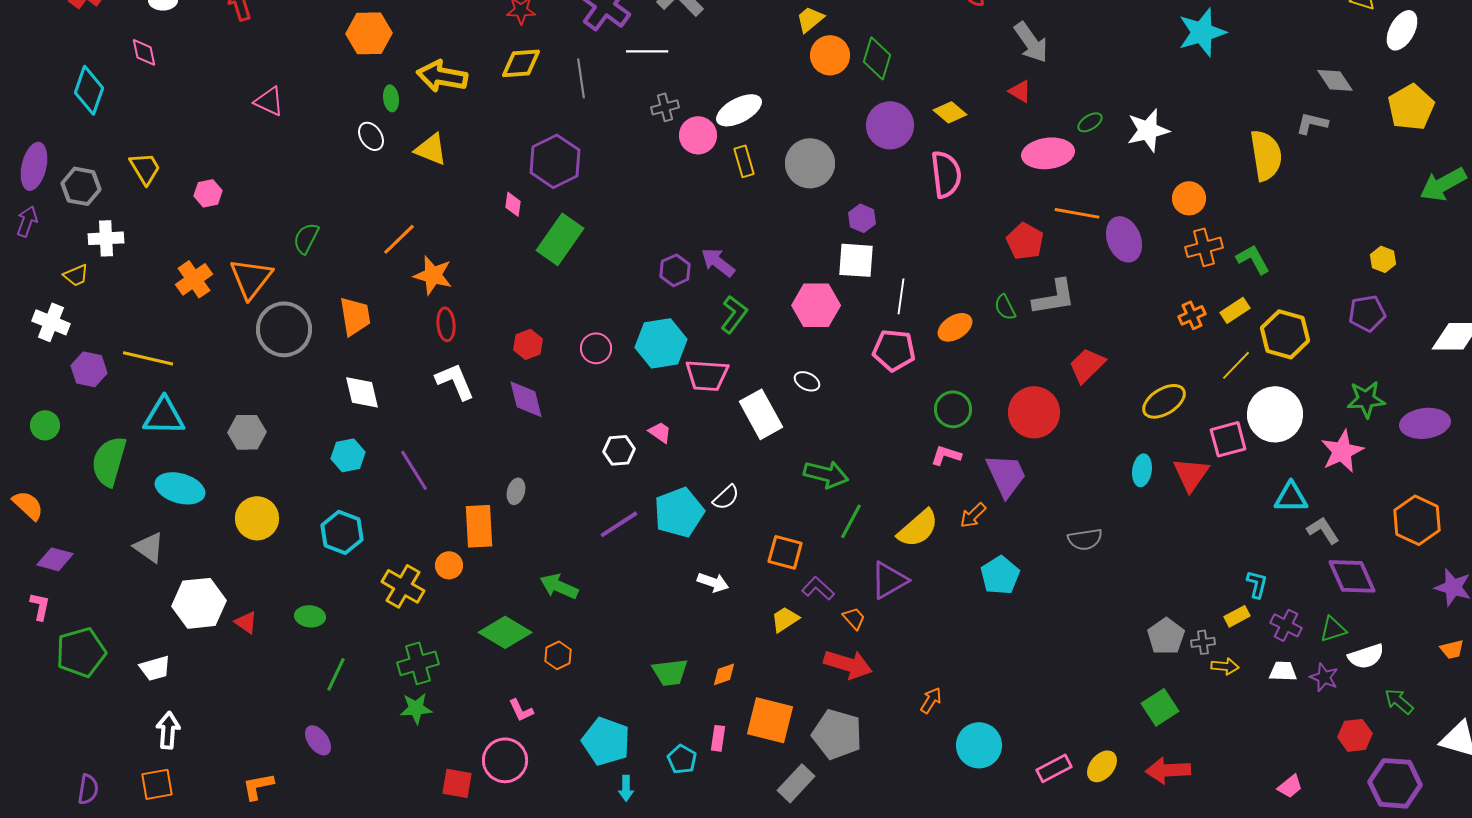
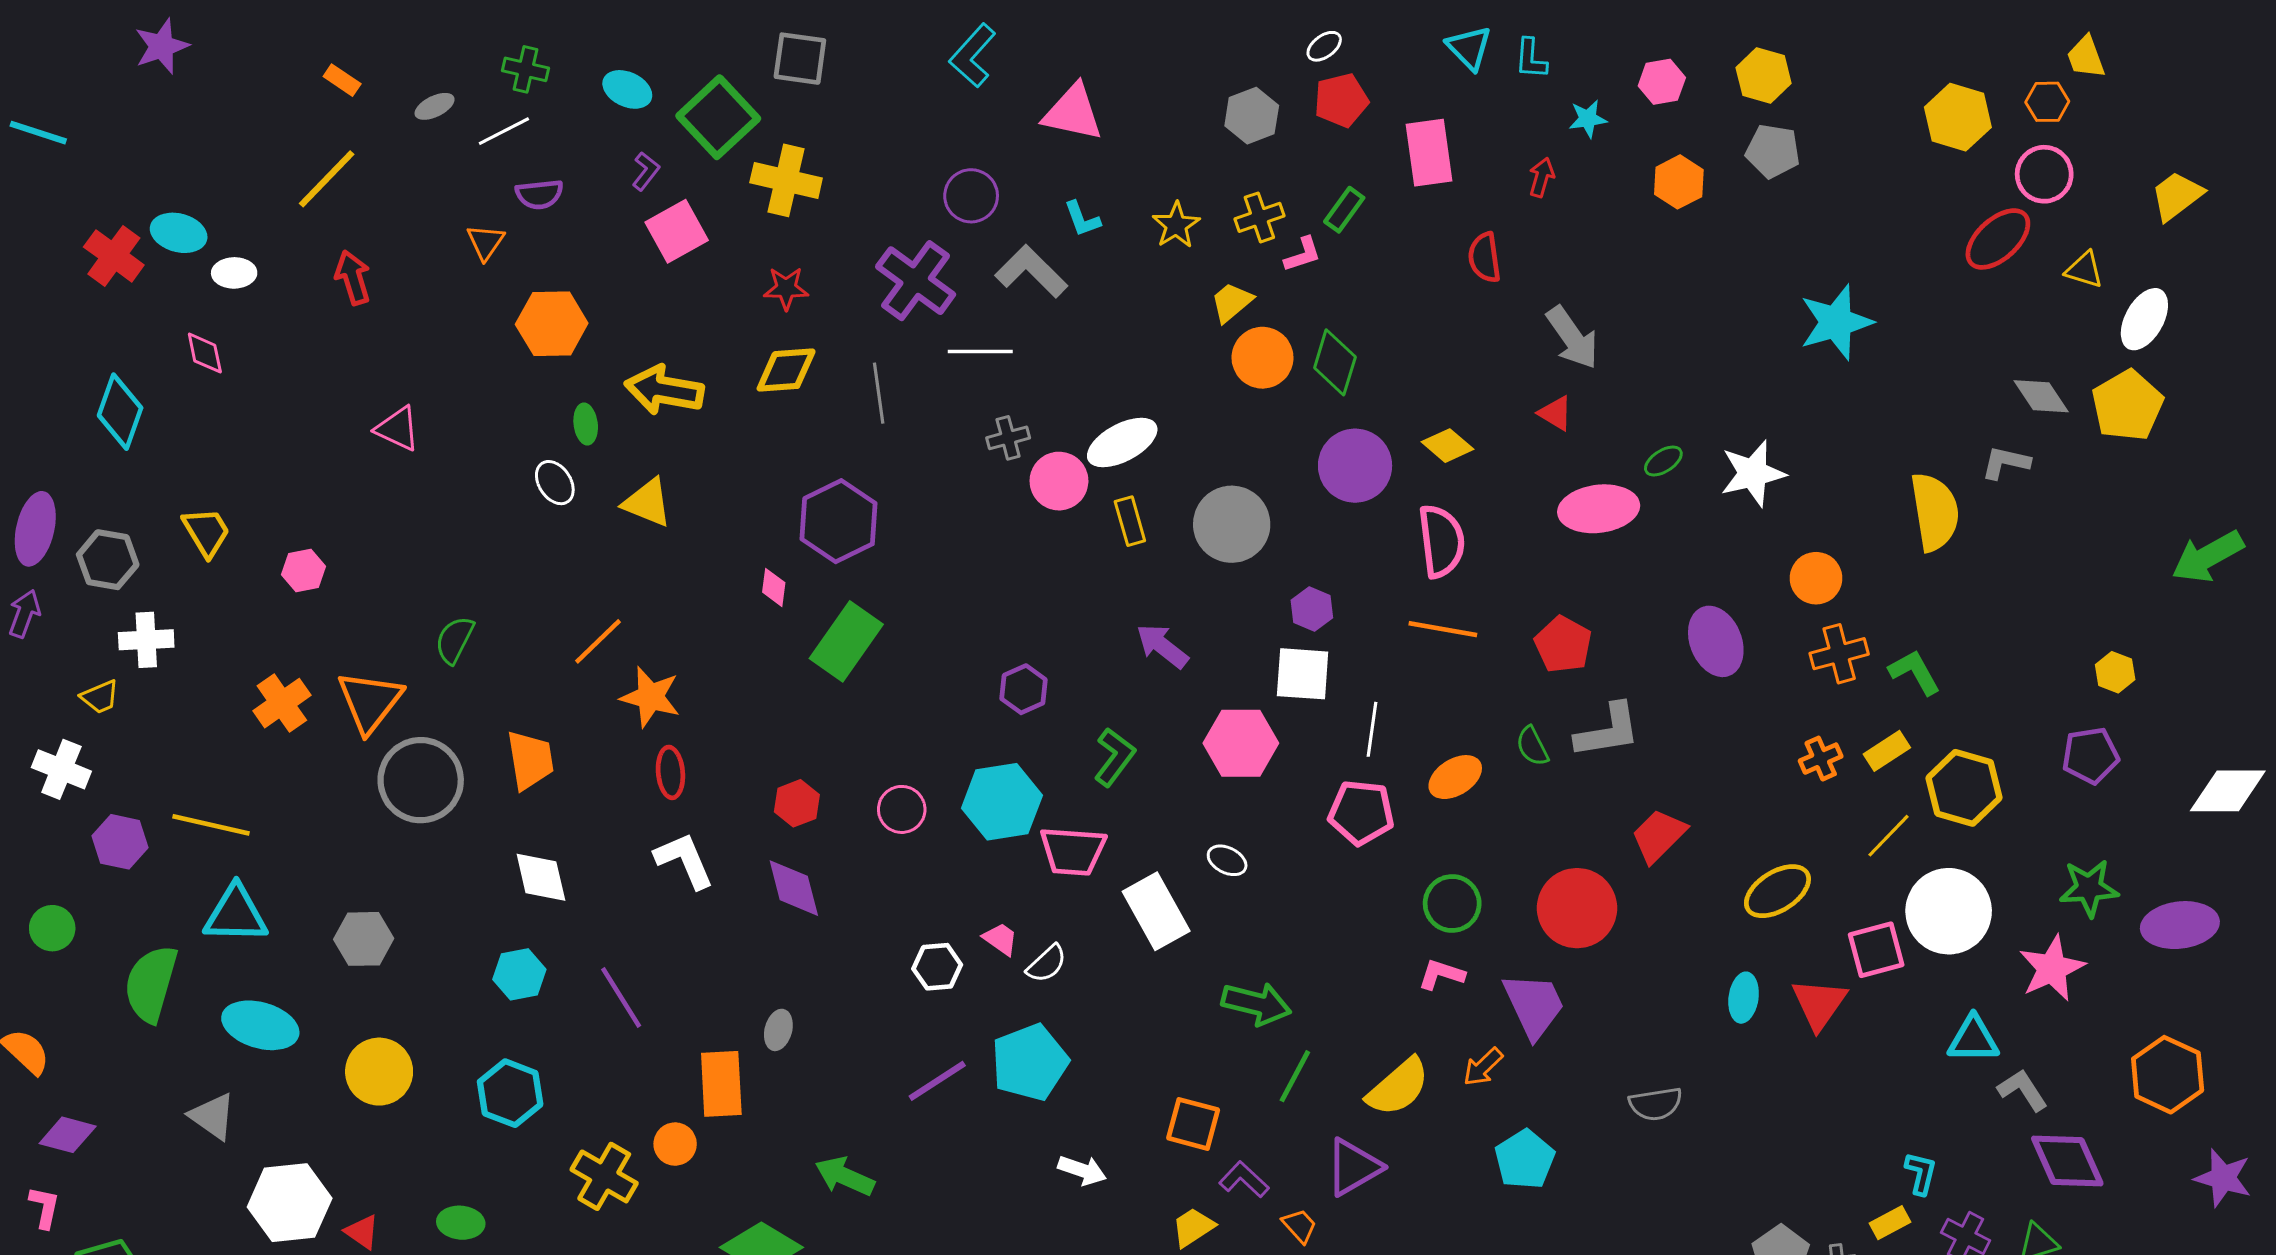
yellow pentagon: (1411, 107) -> (2127, 405), moved
orange line: (1077, 213) -> (1443, 629), moved
purple arrow: (718, 262) -> (1162, 646), moved
white semicircle: (726, 497) -> (1047, 964), moved

